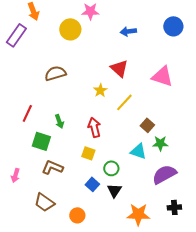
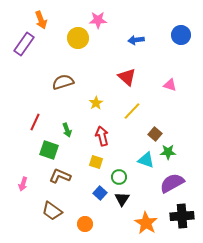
pink triangle: (162, 76) -> (170, 85), size x0.6
yellow star: (100, 90) -> (96, 103), moved
black cross: (174, 207) -> (182, 216), size x1.6
orange star: (138, 214) -> (146, 223), turned 30

